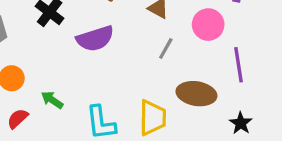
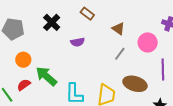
purple semicircle: (95, 39) -> (78, 42), size x0.6
green arrow: (52, 100) -> (46, 76), size x1.6

